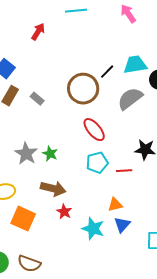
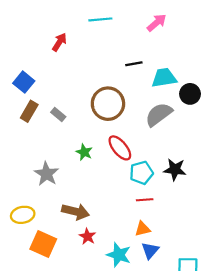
pink arrow: (128, 14) -> (157, 23), turned 84
black line: (107, 72) -> (134, 64), moved, turned 35
green star: (50, 154) -> (84, 152), moved
cyan pentagon: (97, 163) -> (141, 173), moved
red line: (124, 171) -> (145, 200), moved

